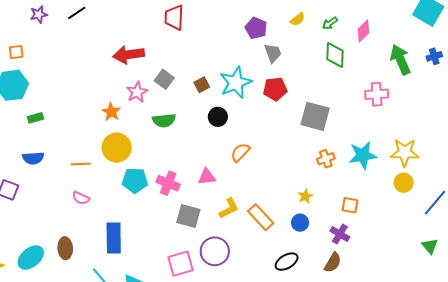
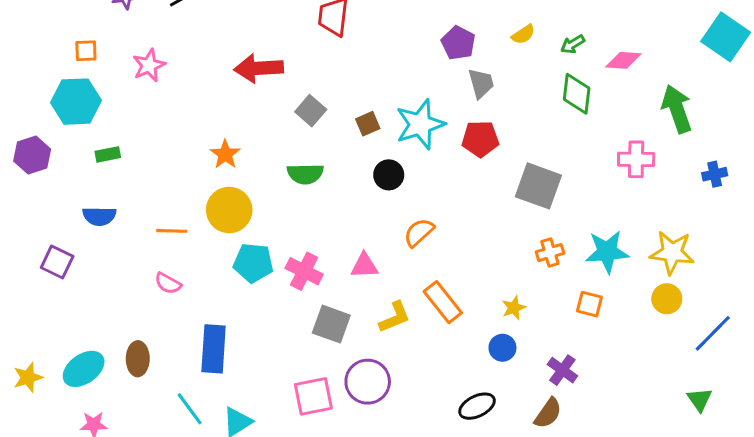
pink diamond: (363, 31) -> (623, 60), turned 45
blue cross: (434, 56) -> (715, 174), moved
pink star: (137, 92) -> (149, 65), moved
orange square: (350, 205) -> (589, 304), moved
orange rectangle: (261, 217) -> (443, 302), moved

